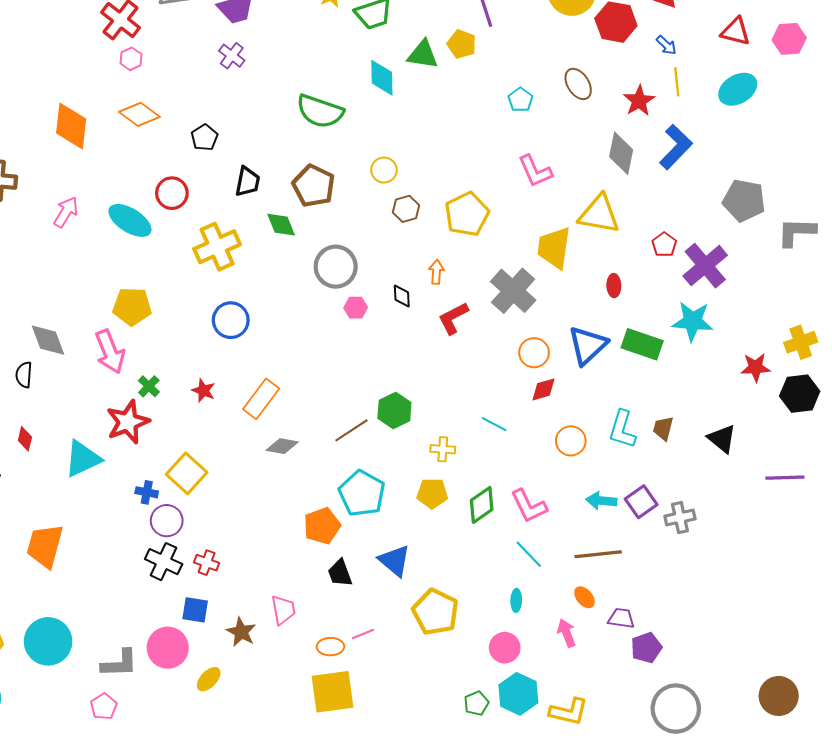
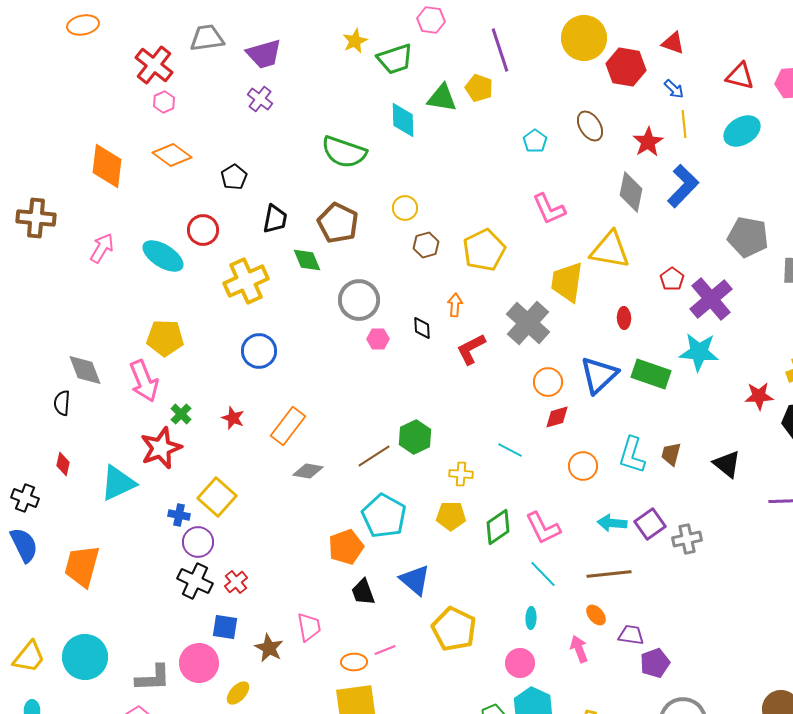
red cross: (207, 563) -> (236, 582), turned 30

